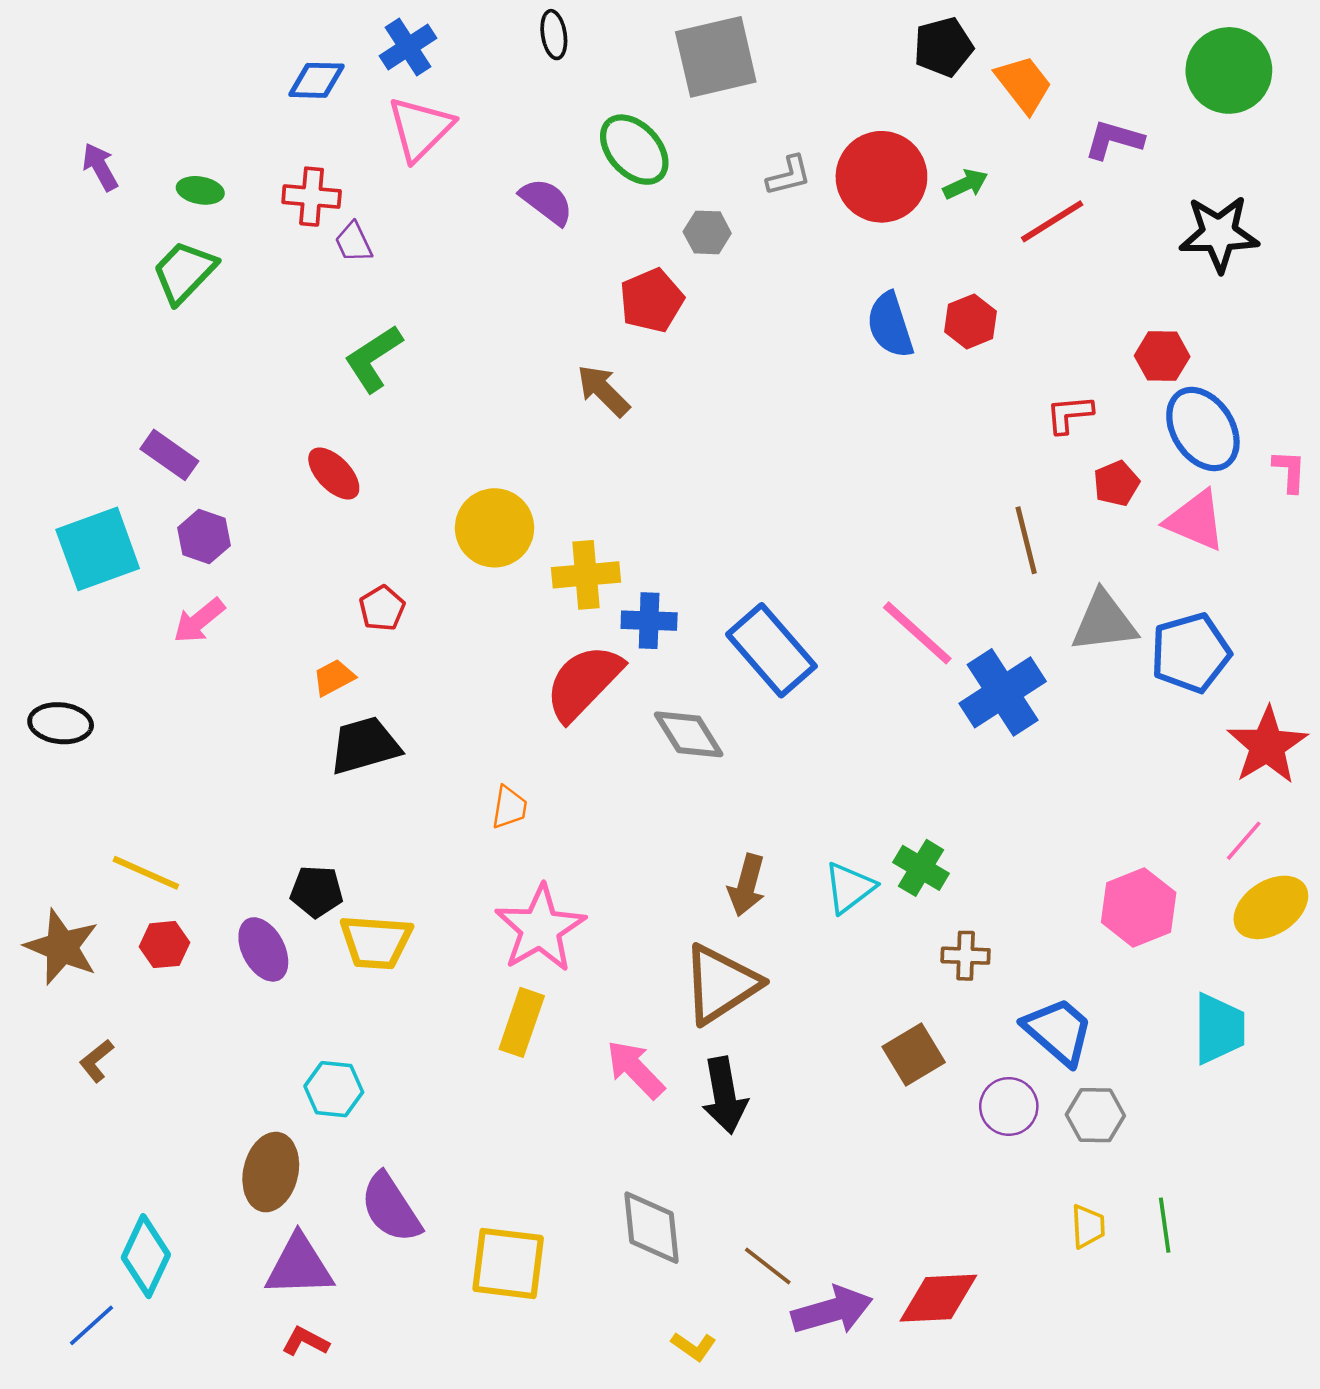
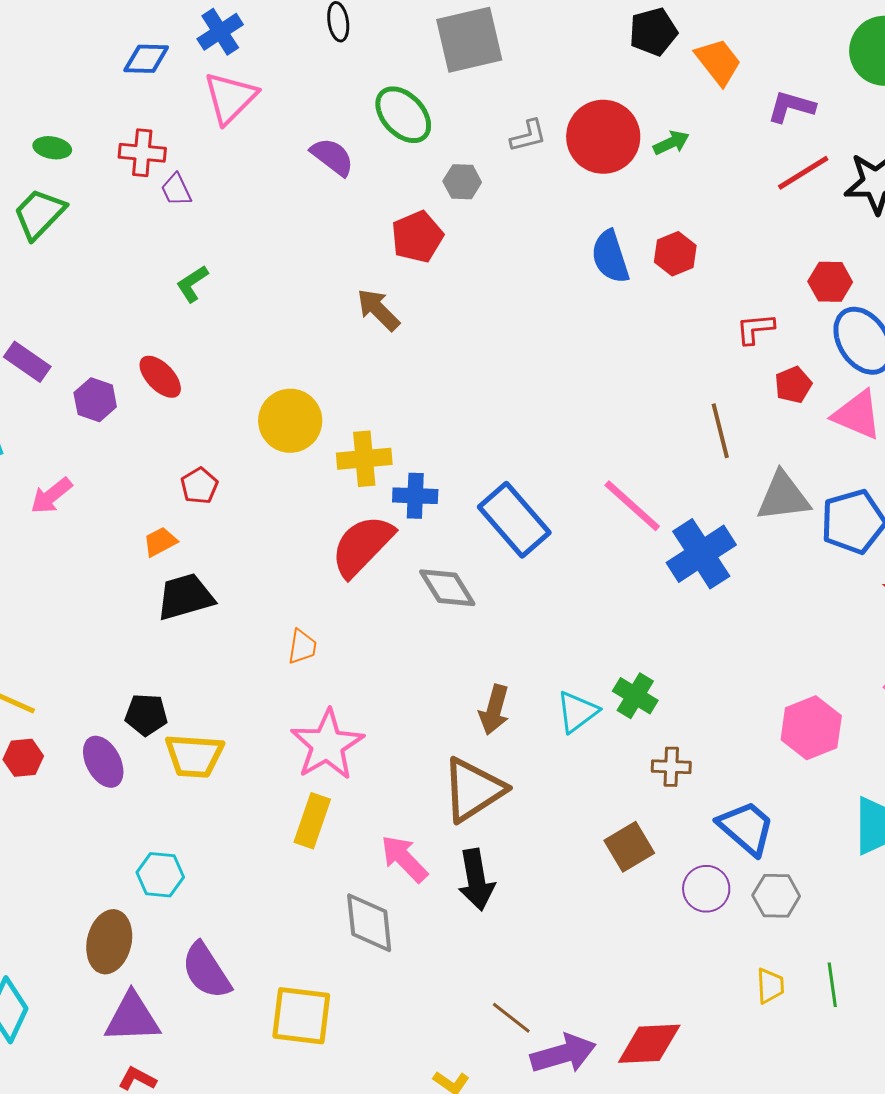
red line: (1052, 221) -> (803, 173), moved
green L-shape: (373, 359) -> (192, 284), size x0.7
purple hexagon: (204, 537) -> (95, 400), moved
gray diamond: (652, 1228) -> (369, 923), moved

